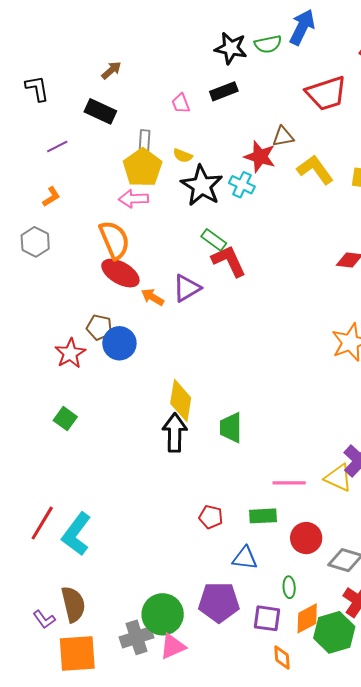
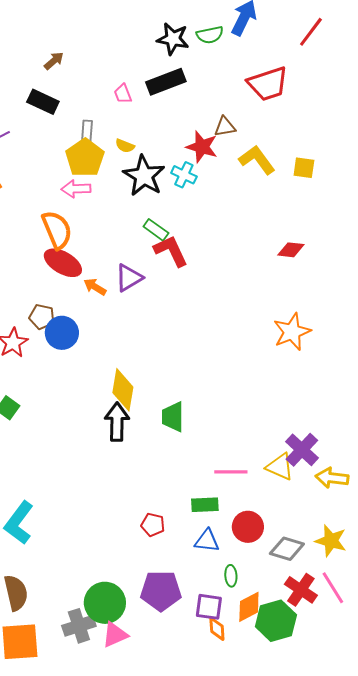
black rectangle: (224, 91) -> (166, 82), size x1.4
red pentagon: (211, 517) -> (153, 525), moved
blue triangle: (245, 558) -> (207, 541), moved
orange diamond: (282, 657) -> (217, 629), moved

